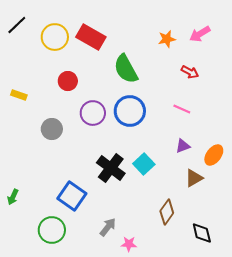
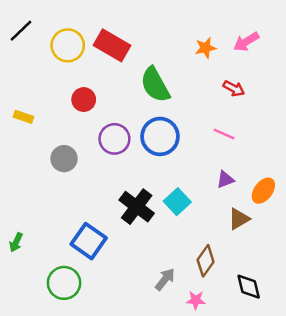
gray arrow: (108, 227) -> (165, 279), moved
pink star: (129, 244) -> (196, 300), moved

